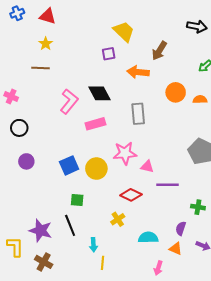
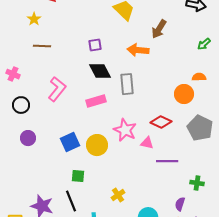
yellow star: (46, 44) -> (34, 19), moved
purple square: (109, 54) -> (95, 45), moved
orange circle: (176, 92) -> (184, 94), moved
pink L-shape: (69, 102) -> (57, 89), moved
gray rectangle: (138, 114) -> (127, 84), moved
pink star: (125, 153) -> (125, 130), turned 30
red diamond: (131, 195) -> (161, 122), moved

